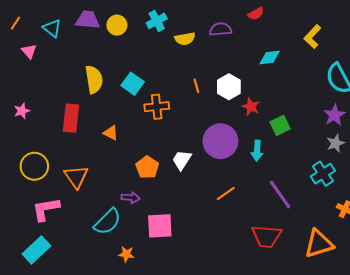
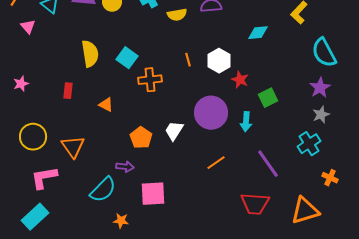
red rectangle: (71, 118) -> (68, 91), size x0.6

